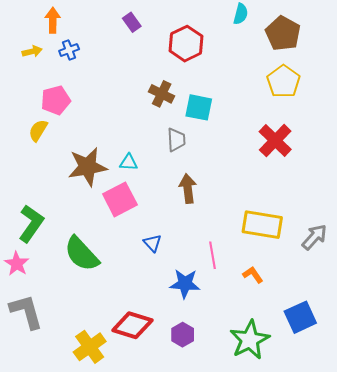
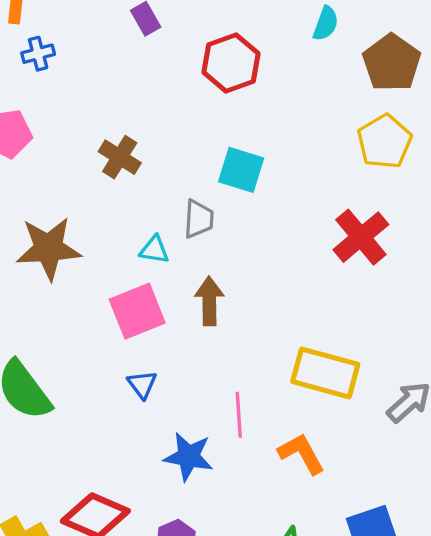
brown cross: (162, 94) -> (120, 157), moved
cyan triangle: (128, 162) -> (154, 250), moved
pink square: (120, 199) -> (137, 311), moved
orange L-shape: (253, 275) -> (301, 454), size x1.4

